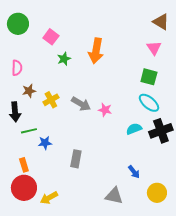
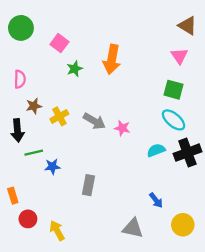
orange rectangle: (24, 165) -> (13, 196), moved
red circle: (24, 188) -> (28, 219), size x0.6
yellow arrow: (49, 198) -> (57, 231), turned 90

